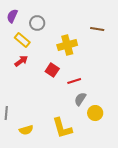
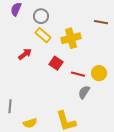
yellow rectangle: (22, 40) -> (43, 35), moved
red line: (74, 81) -> (78, 74), turned 32
yellow circle: (95, 113) -> (99, 73), moved

